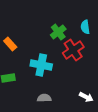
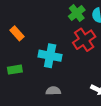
green cross: (58, 32) -> (77, 13), moved

